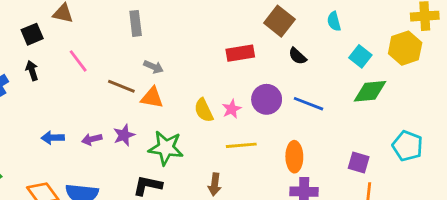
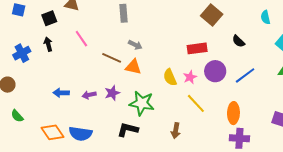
brown square: (279, 21) -> (212, 15), moved
red rectangle: (240, 53) -> (197, 48), moved
blue line: (308, 104) -> (245, 75), turned -60
yellow line: (241, 145) -> (196, 103), turned 50

